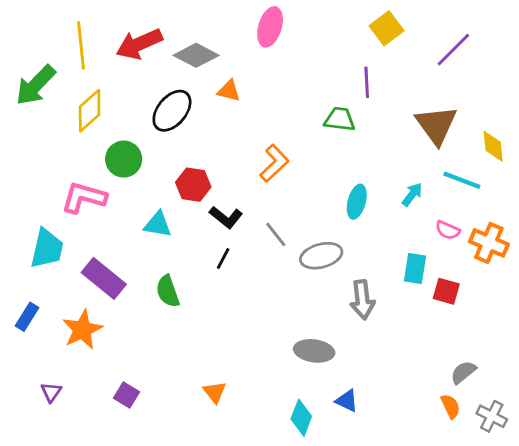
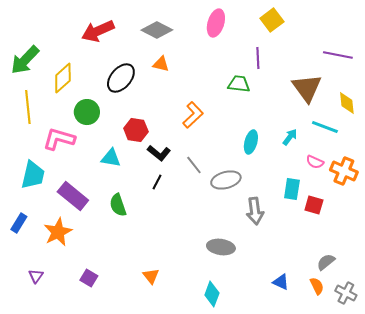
pink ellipse: (270, 27) -> (216, 23), moved
yellow line: (81, 45) -> (28, 107), moved
purple line: (453, 50) -> (338, 55), moved, turned 56
gray diamond: (196, 55) -> (157, 30), moved
blue triangle: (347, 401) -> (281, 282), moved

